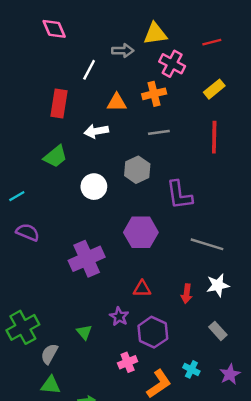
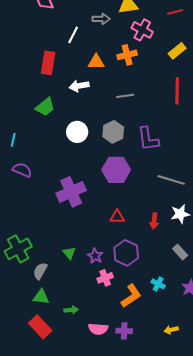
gray line: (159, 132) -> (125, 96), moved
gray hexagon: (137, 170) -> (113, 132), moved
cyan line: (17, 196) -> (13, 140), turned -48
purple star: (119, 317) -> (95, 256), moved

